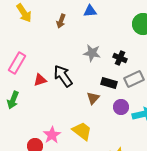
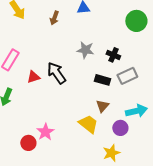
brown triangle: (93, 98) -> (102, 106), moved
purple circle: (121, 107) -> (120, 128), moved
yellow trapezoid: (82, 131) -> (88, 124), moved

